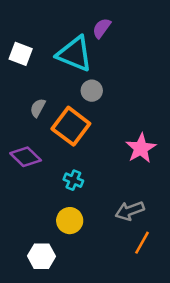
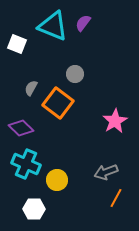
cyan triangle: (75, 54) -> (53, 26), moved
cyan cross: (73, 180) -> (26, 164), moved, size x1.8

